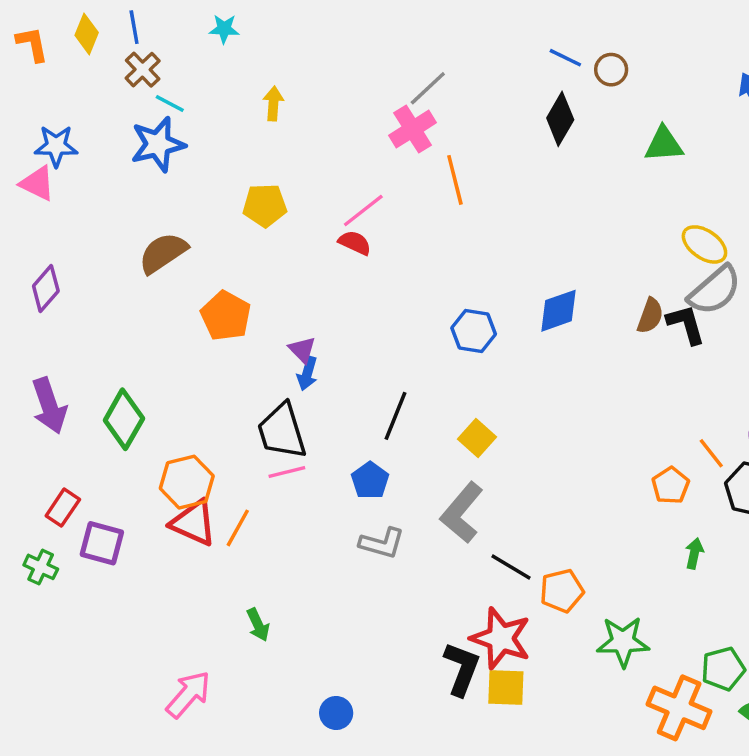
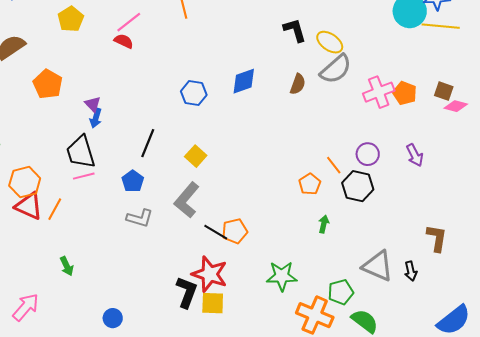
yellow pentagon: (265, 205) -> (71, 19), turned -30
black L-shape: (686, 324) -> (295, 30), moved
orange pentagon: (562, 591) -> (235, 231), moved

